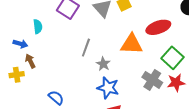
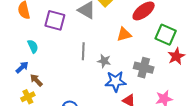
blue arrow: (20, 44) -> (22, 67), turned -40
orange triangle: (132, 44) -> (124, 34), size x0.7
gray cross: (152, 80) -> (144, 68), moved

